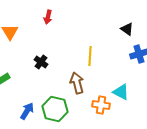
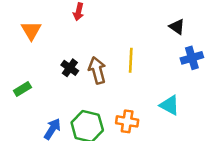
brown arrow: (77, 83) -> (97, 70), moved
orange cross: (101, 105) -> (127, 121), moved

